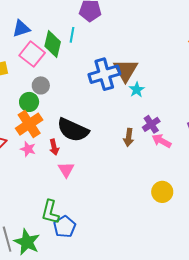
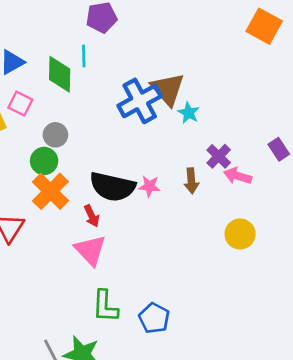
pink square: (32, 54) -> (20, 104), moved, size x0.7
pink star: (28, 149) -> (149, 186), moved
pink triangle: (66, 170) -> (90, 250), moved, size x1.4
yellow circle: (162, 192) -> (240, 234), moved
blue pentagon: (65, 227) -> (154, 318), moved

